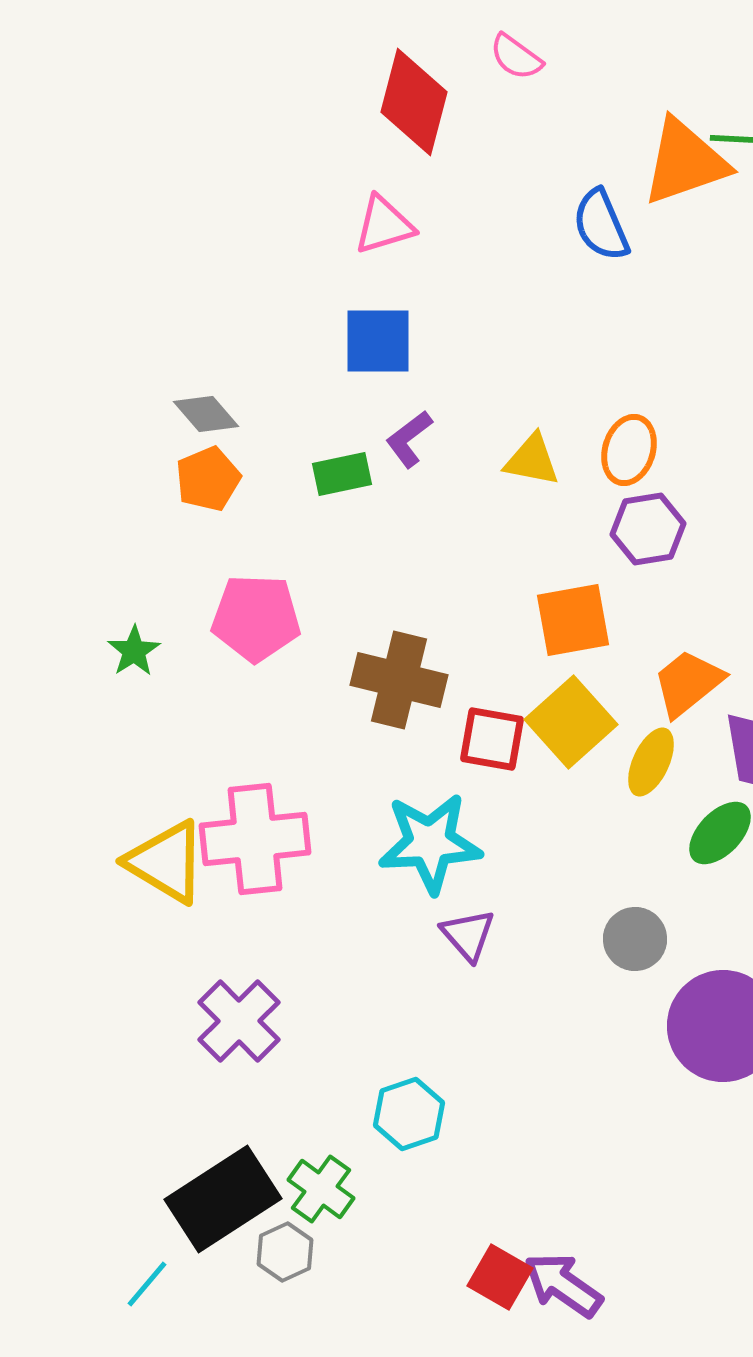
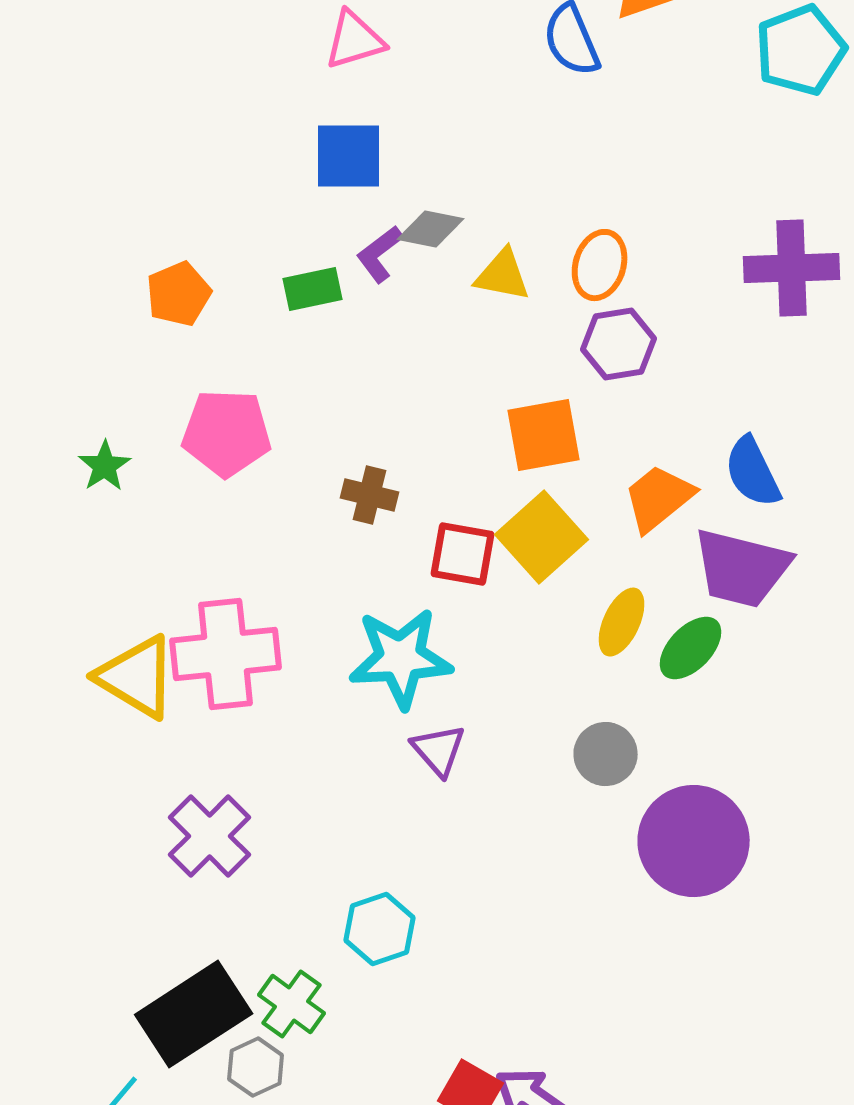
gray diamond: (206, 414) -> (431, 229), moved, turned -38
brown cross: (399, 680) -> (370, 495), size x0.6
yellow ellipse: (651, 762) -> (622, 622), moved

